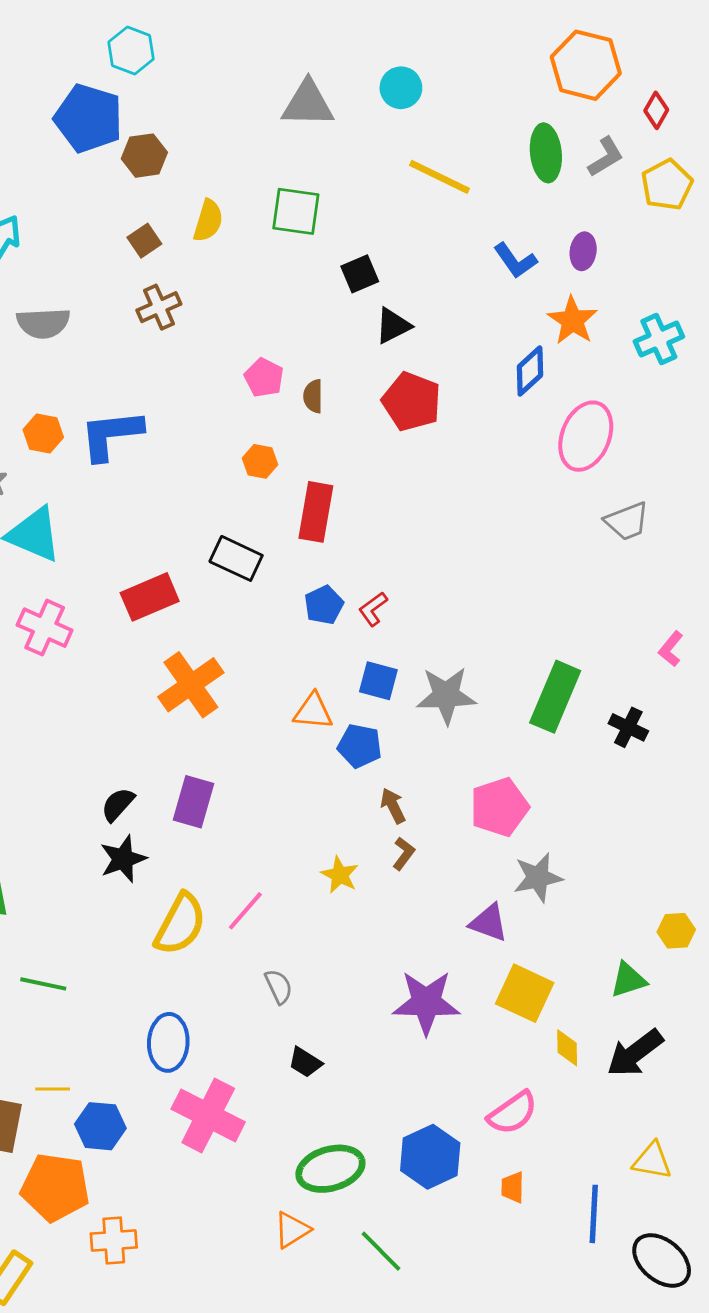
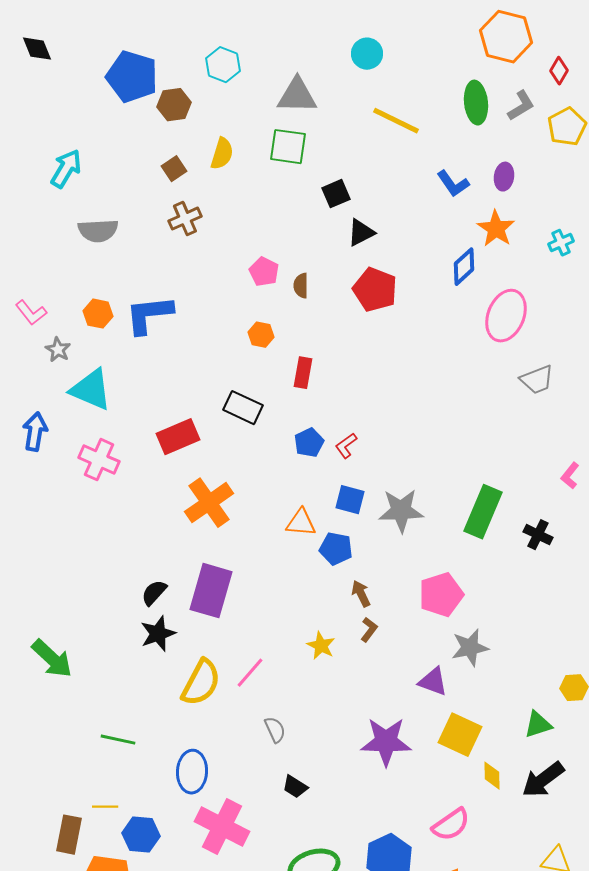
cyan hexagon: (131, 51) -> (223, 65), moved
gray triangle: (308, 104) -> (297, 96), moved
cyan cross: (659, 339) -> (561, 243), size x0.7
red rectangle: (316, 512) -> (303, 373), size x0.7
purple rectangle: (194, 802) -> (211, 591), size x1.4
green line: (43, 984) -> (118, 740), moved

